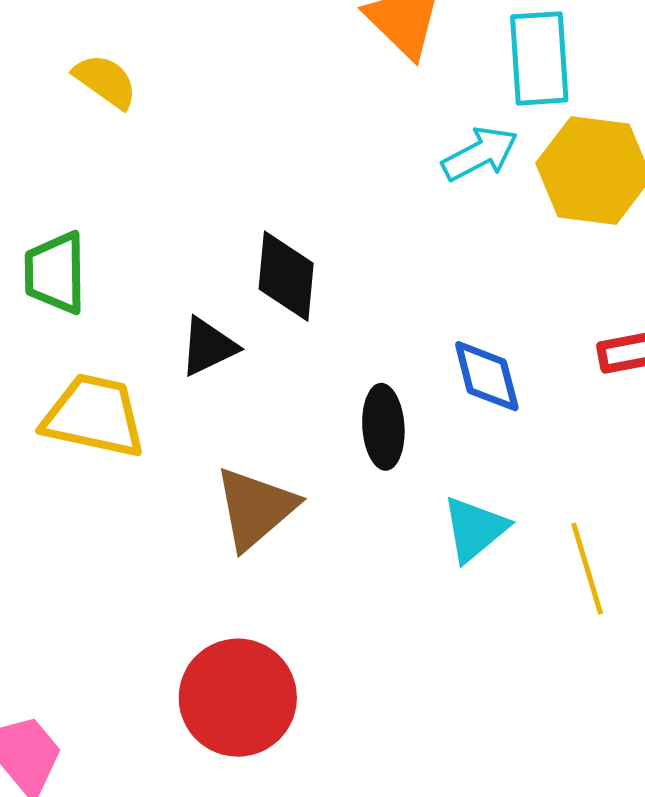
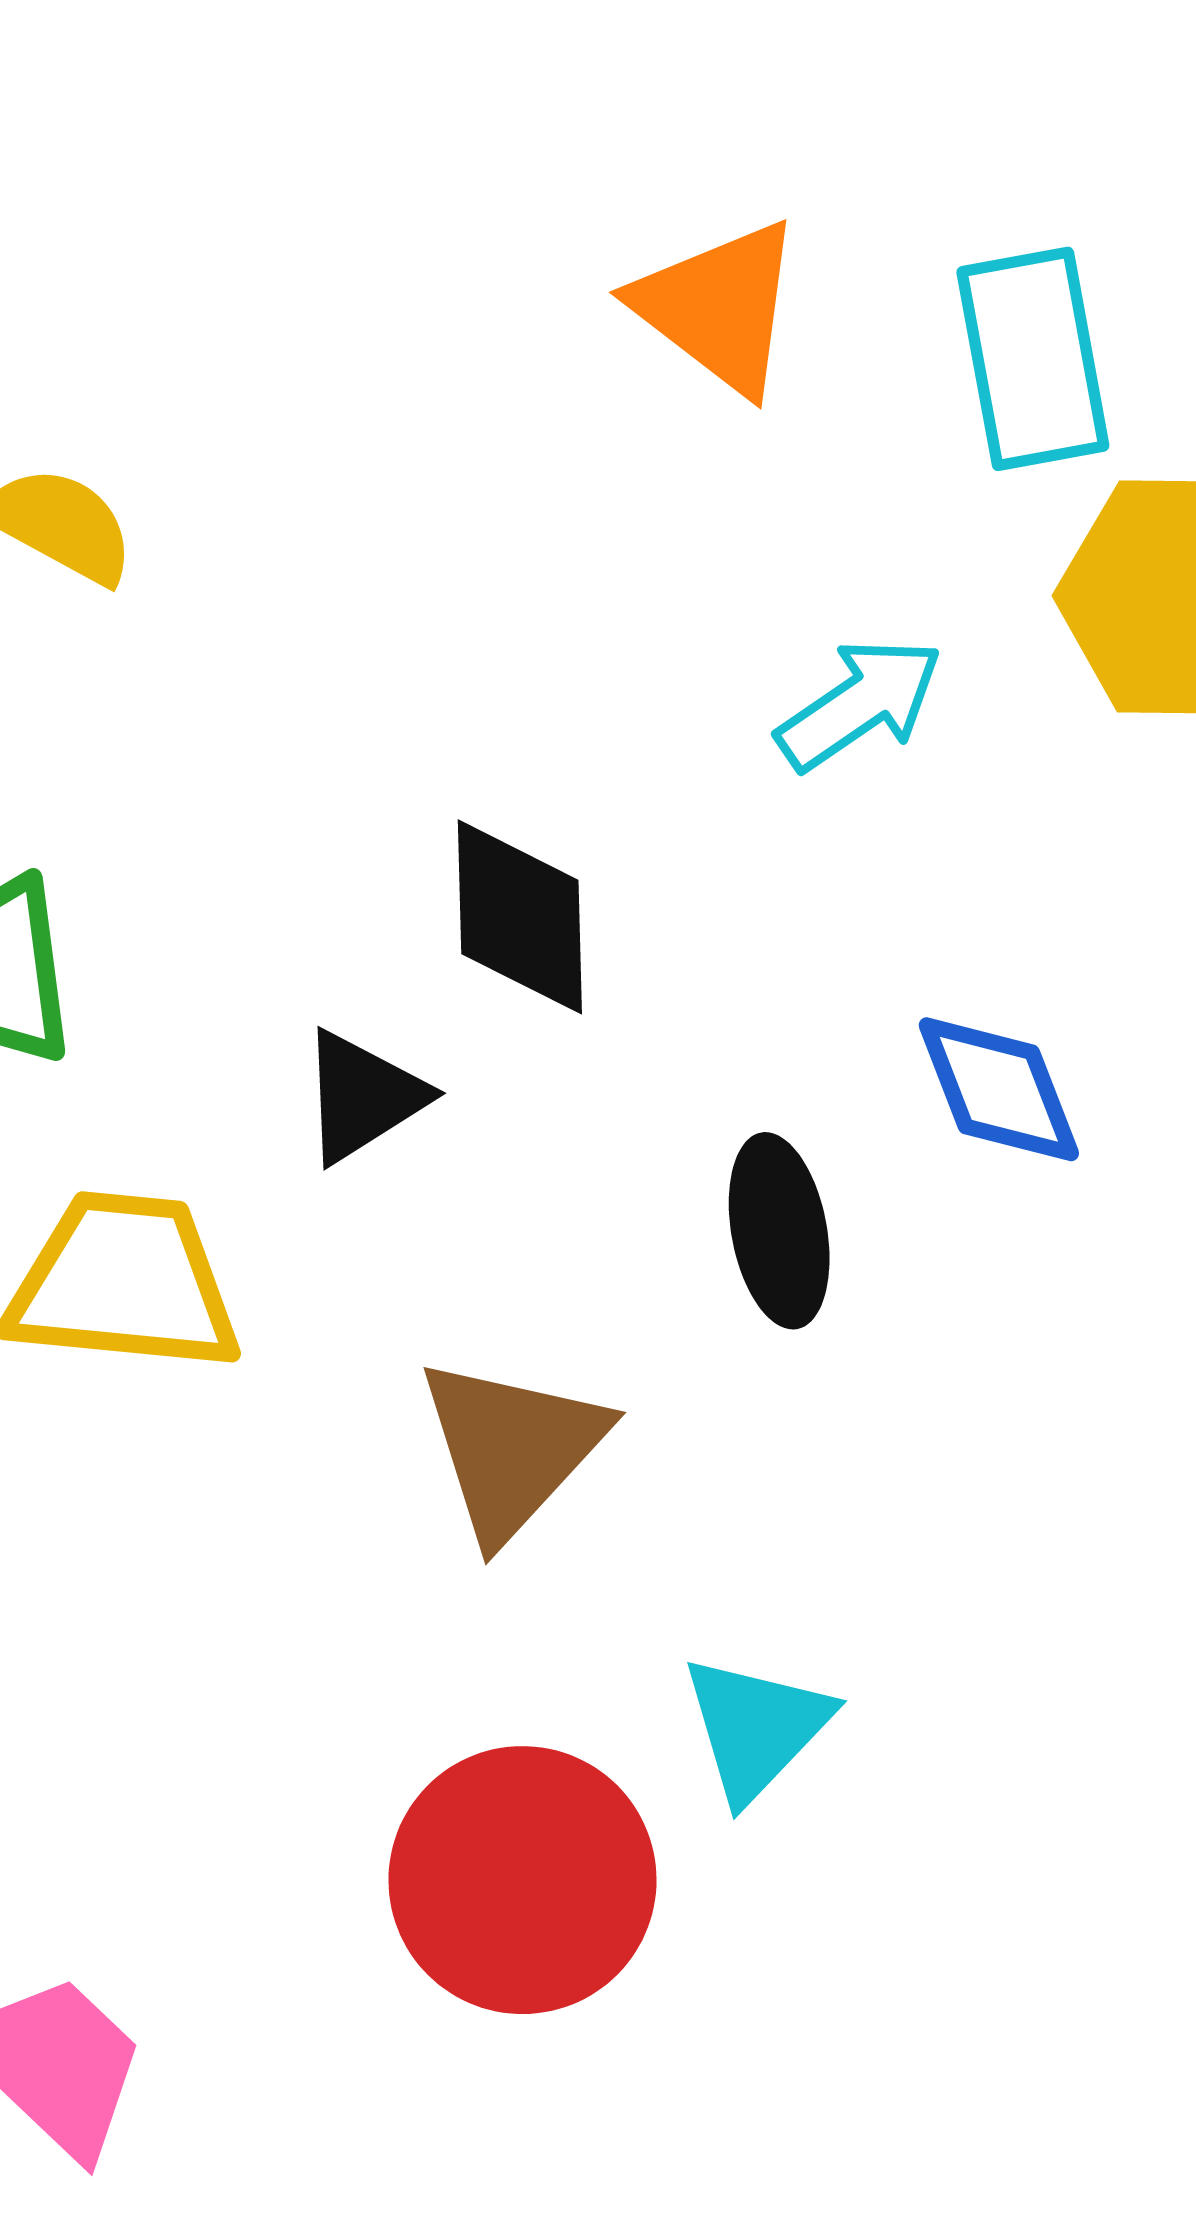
cyan arrow: (480, 154) -> (860, 704), moved
cyan triangle: (475, 529) -> (756, 1728), moved

